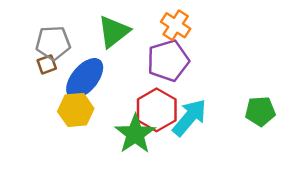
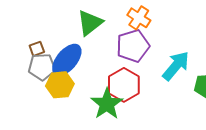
gray pentagon: (53, 43) -> (42, 67), moved
cyan arrow: (190, 118) -> (176, 66), moved

